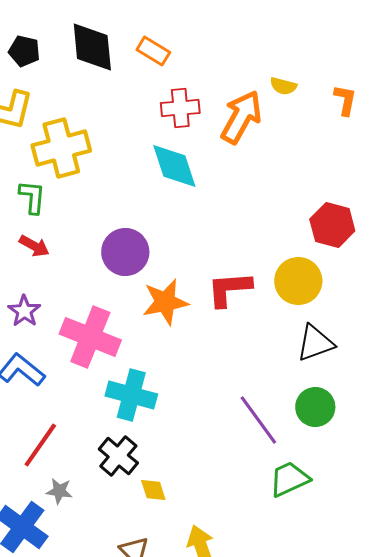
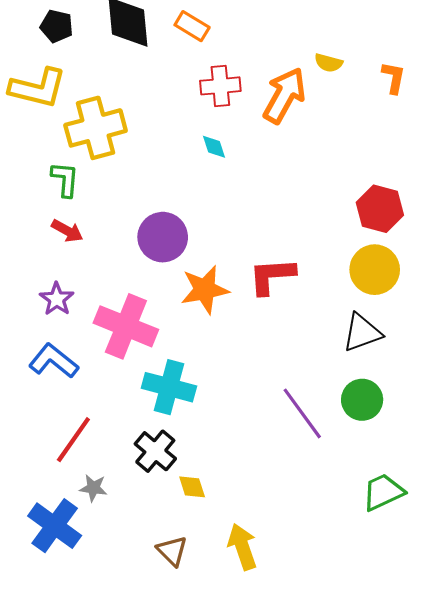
cyan diamond: (174, 166) -> (214, 147), size x0.5
yellow circle: (298, 281) -> (375, 270), moved
green trapezoid: (289, 479) -> (383, 492), moved

